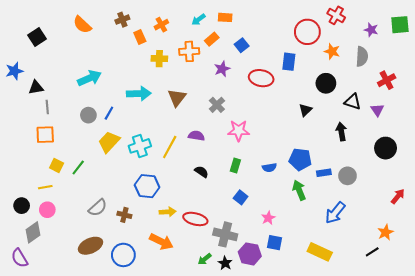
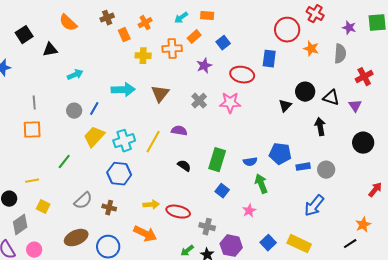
cyan arrow: (89, 78) -> (75, 75), size x0.7
black circle: (326, 83) -> (305, 92), moved
black triangle: (36, 87) -> (50, 50), moved
pink star: (239, 131) -> (230, 103), moved
yellow square: (57, 166) -> (43, 207), moved
green rectangle: (235, 166) -> (217, 160), size x1.6
blue hexagon: (147, 186) -> (119, 174), moved
green arrow: (299, 190) -> (261, 184), moved
pink circle: (47, 210) -> (34, 250), moved
gray cross: (225, 234) -> (207, 227), size x0.7
blue square: (275, 243) -> (268, 243), moved, turned 35

